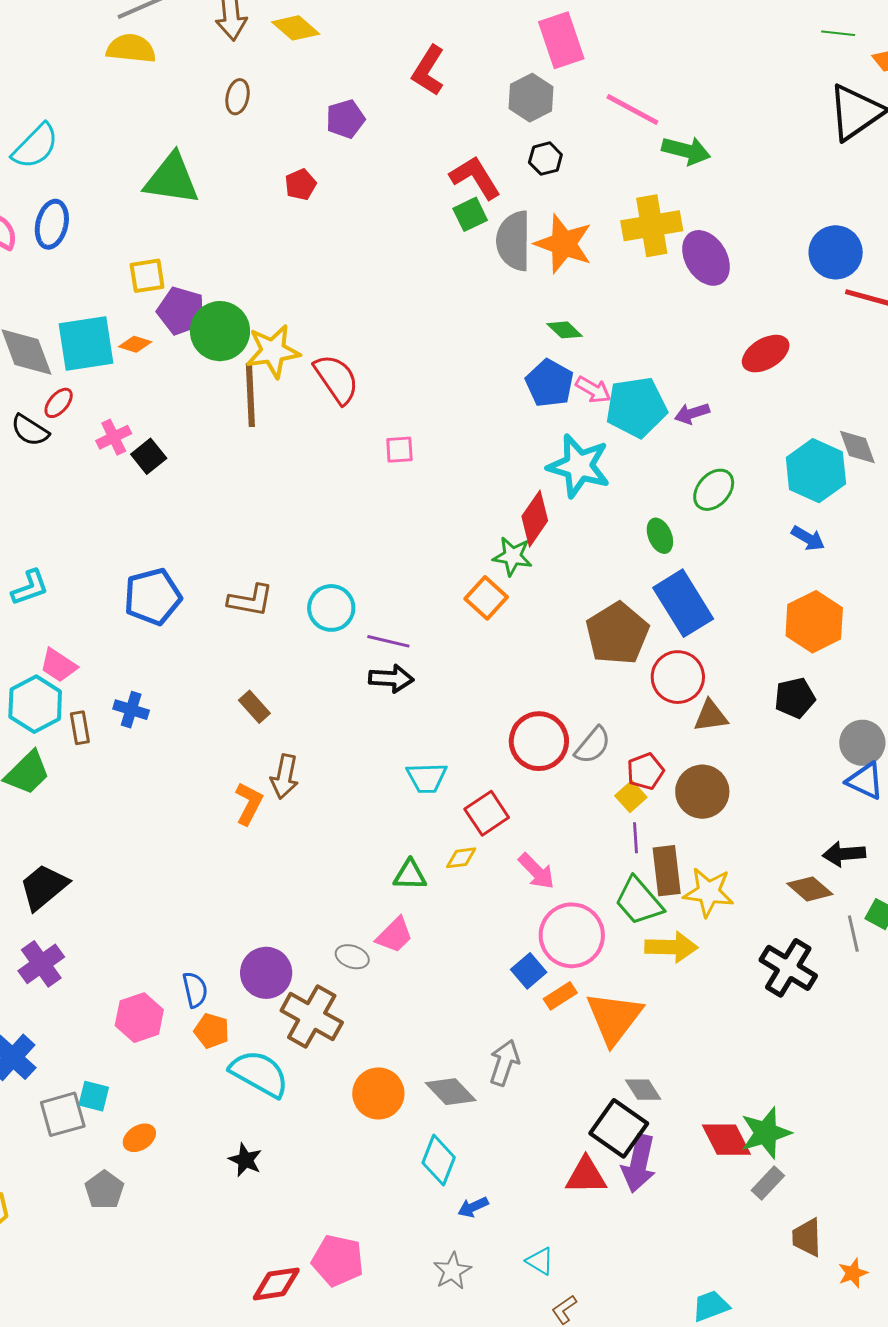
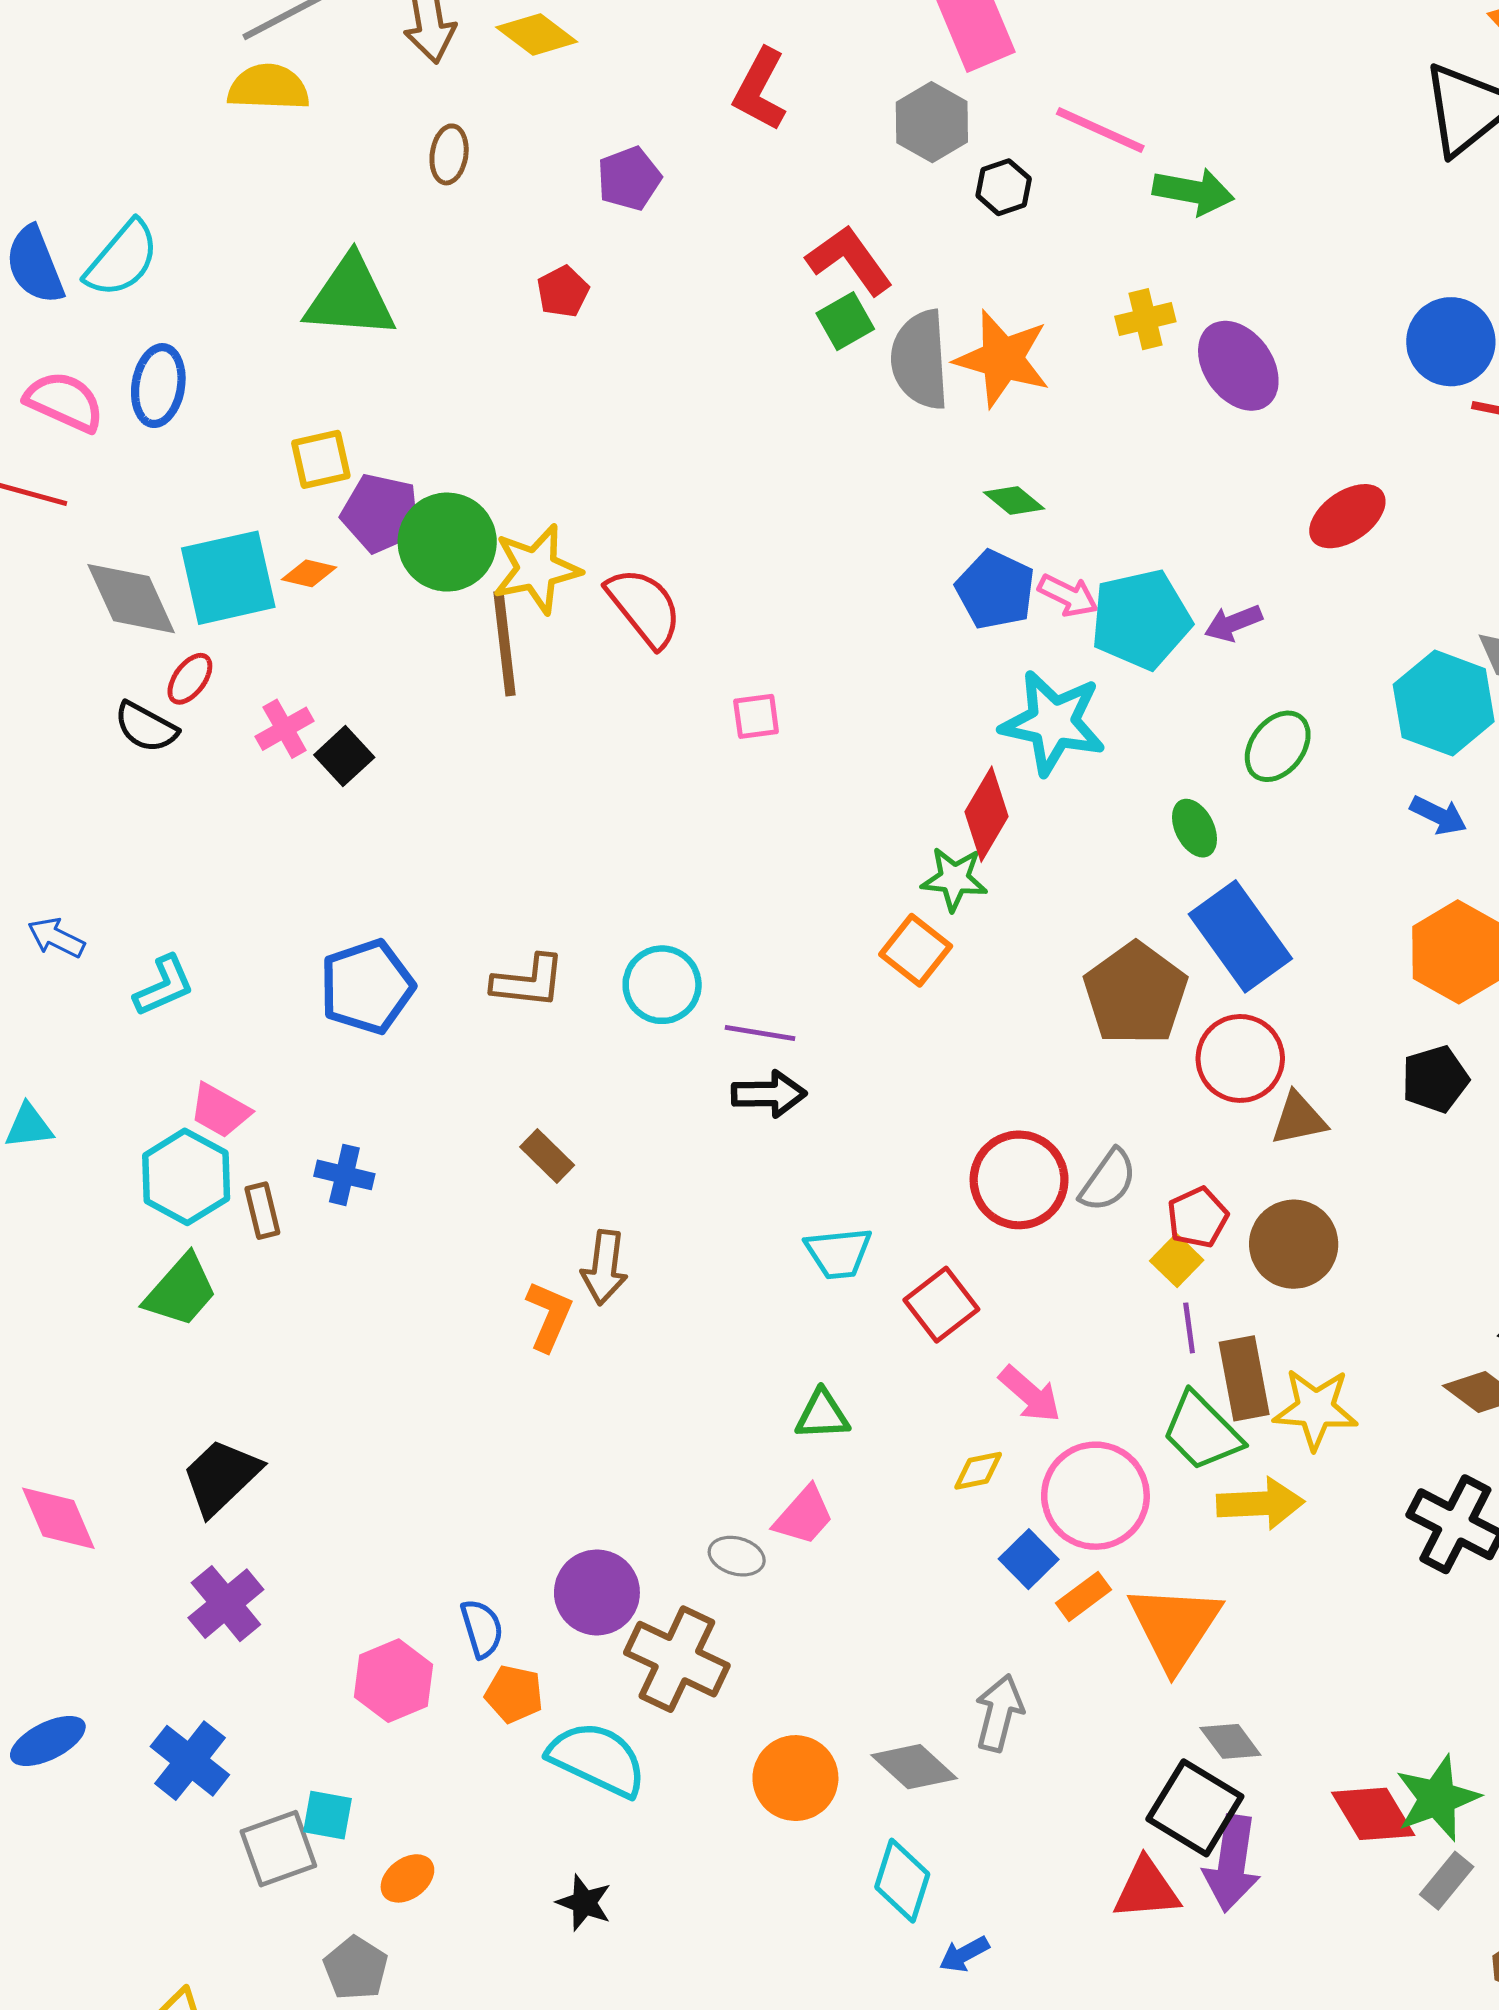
black hexagon: (545, 159) -> (1004, 187), moved
yellow cross: (652, 226) -> (1145, 319), size x0.6
yellow diamond: (461, 858) -> (978, 1471), moved

